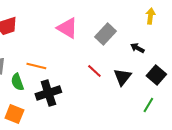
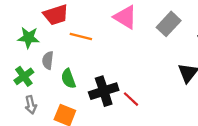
orange line: (36, 66) -> (81, 36), moved
red line: (94, 71) -> (131, 99), moved

